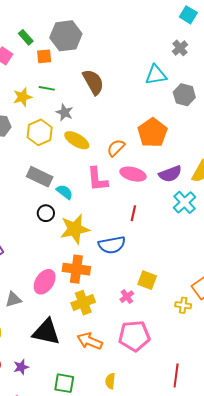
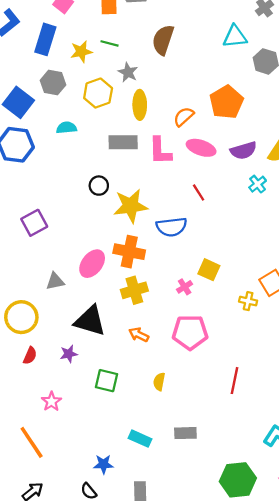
brown semicircle: (93, 82) -> (163, 40), turned -136
yellow ellipse: (77, 140) -> (140, 105), turned 55
gray rectangle: (40, 177) -> (123, 142), moved, turned -30
cyan semicircle: (65, 192) -> (66, 128), moved, turned -48
cyan cross: (185, 202) -> (258, 184), size x0.7
red line: (133, 213) -> (199, 192), turned -49
orange arrow: (90, 341) -> (139, 335), size x0.7
purple star: (21, 367) -> (69, 354), moved

